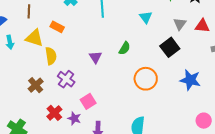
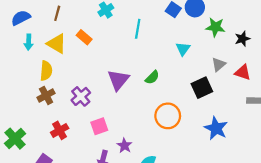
yellow semicircle: (51, 56) -> (46, 71), moved
purple triangle: (95, 57) -> (118, 80), size x1.5
purple star: (74, 118) -> (124, 146), moved

